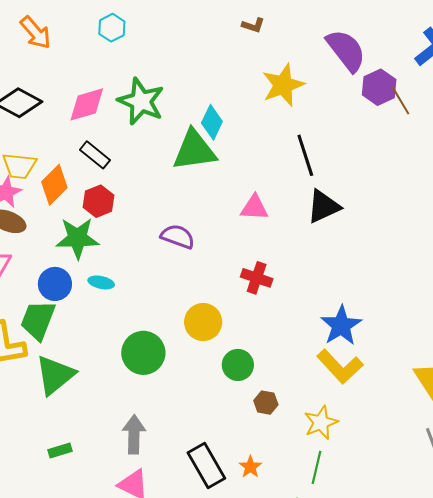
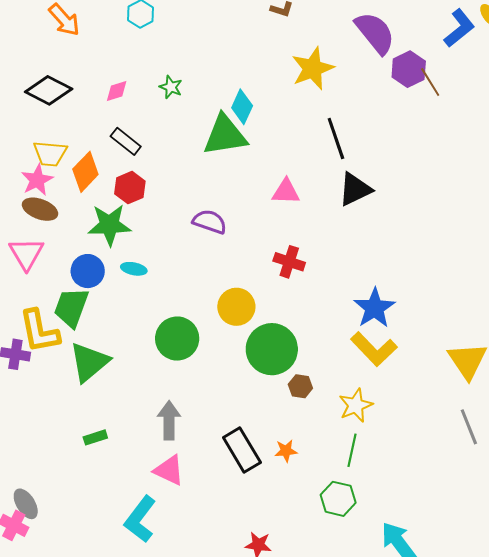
green star: (141, 101) -> (171, 87), size x0.5
pink diamond: (87, 104) -> (117, 91), size x0.6
green circle: (238, 365) -> (272, 349), size x1.6
orange star: (250, 467) -> (286, 451), turned 30

